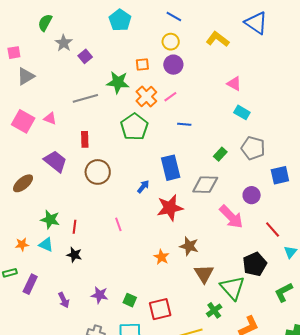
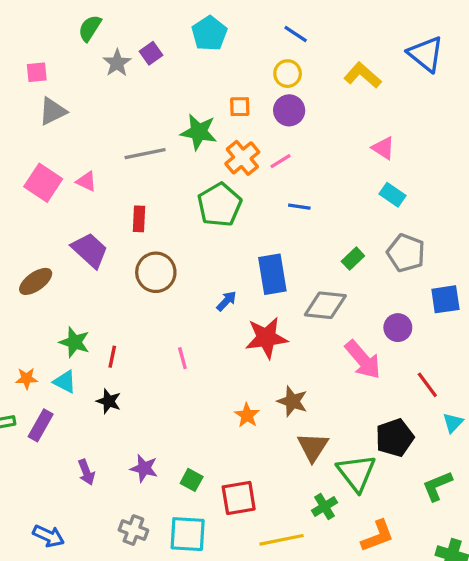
purple square: (85, 56) -> (151, 53), moved
purple rectangle: (30, 284) -> (41, 425), moved

